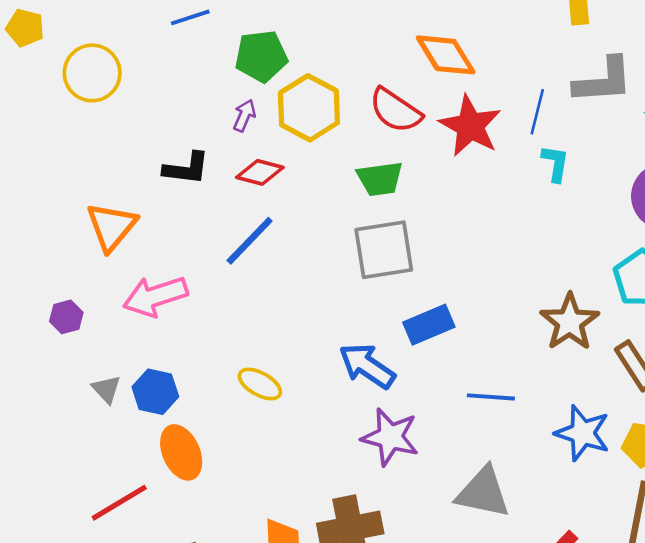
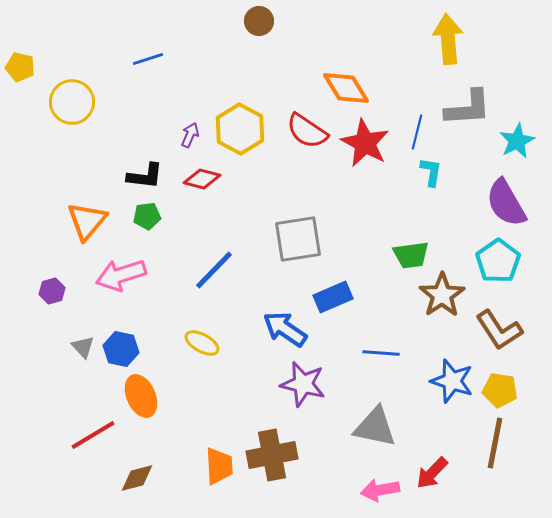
green pentagon: (261, 56) -> (147, 216), moved, size x0.7
green trapezoid: (380, 179) -> (411, 255), moved
blue line: (250, 241) -> (214, 270), moved

